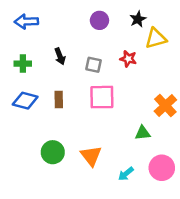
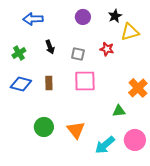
blue arrow: (26, 22) -> (33, 19), moved
green cross: (23, 64) -> (19, 53), turned -32
cyan arrow: (126, 174) -> (105, 145), size x1.5

